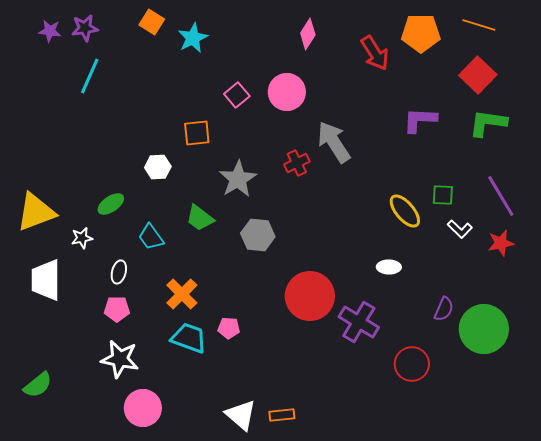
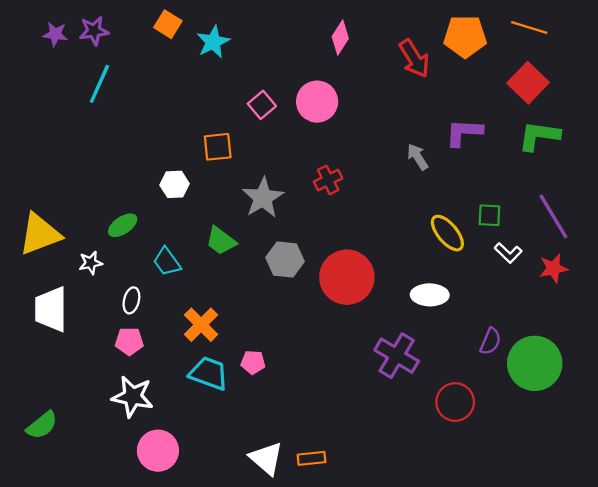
gray arrow: (334, 142) -> (418, 157), moved, size x0.6
white ellipse: (389, 267) -> (430, 295), size x1.4
red circle: (310, 296) -> (347, 277), moved

